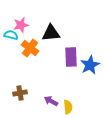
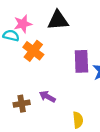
black triangle: (51, 33) -> (58, 20), moved
purple arrow: (51, 101) -> (47, 97), moved

